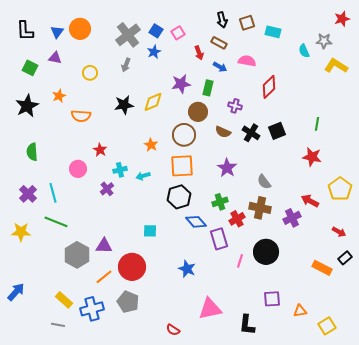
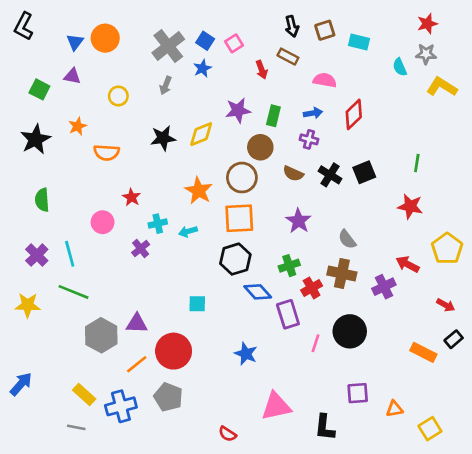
red star: (342, 19) -> (427, 24), moved
black L-shape: (25, 31) -> (24, 26), moved, turned 30
blue arrow: (220, 67) -> (313, 113), moved, turned -40
orange star: (151, 145) -> (199, 191), size x1.5

